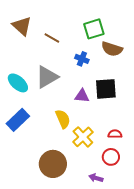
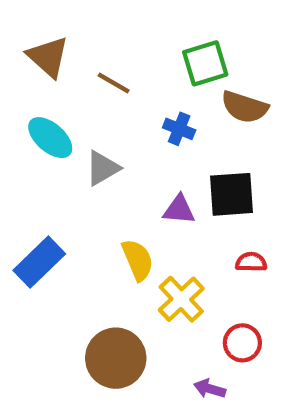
gray triangle: (47, 77) -> (103, 168), size x0.7
cyan ellipse: (18, 83) -> (50, 138), moved
red semicircle: (115, 134) -> (251, 262), moved

